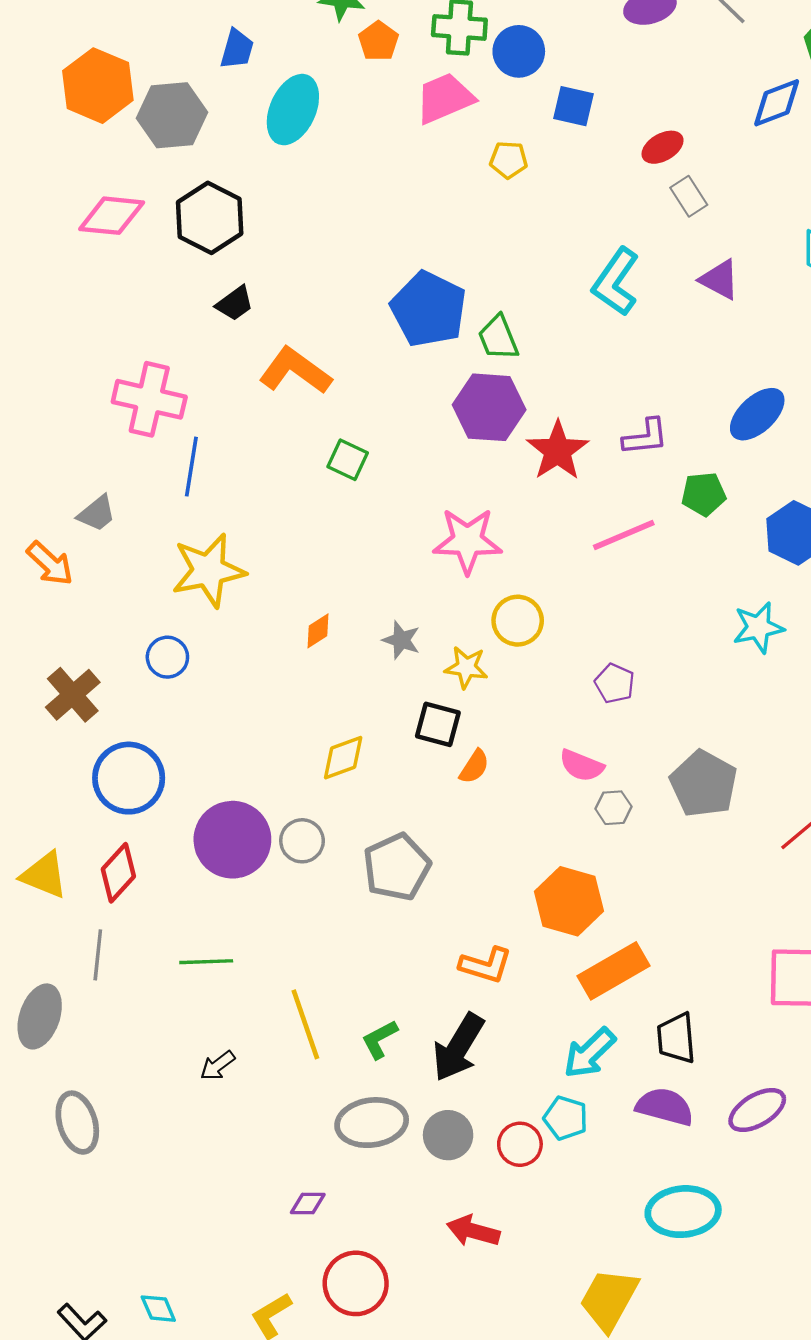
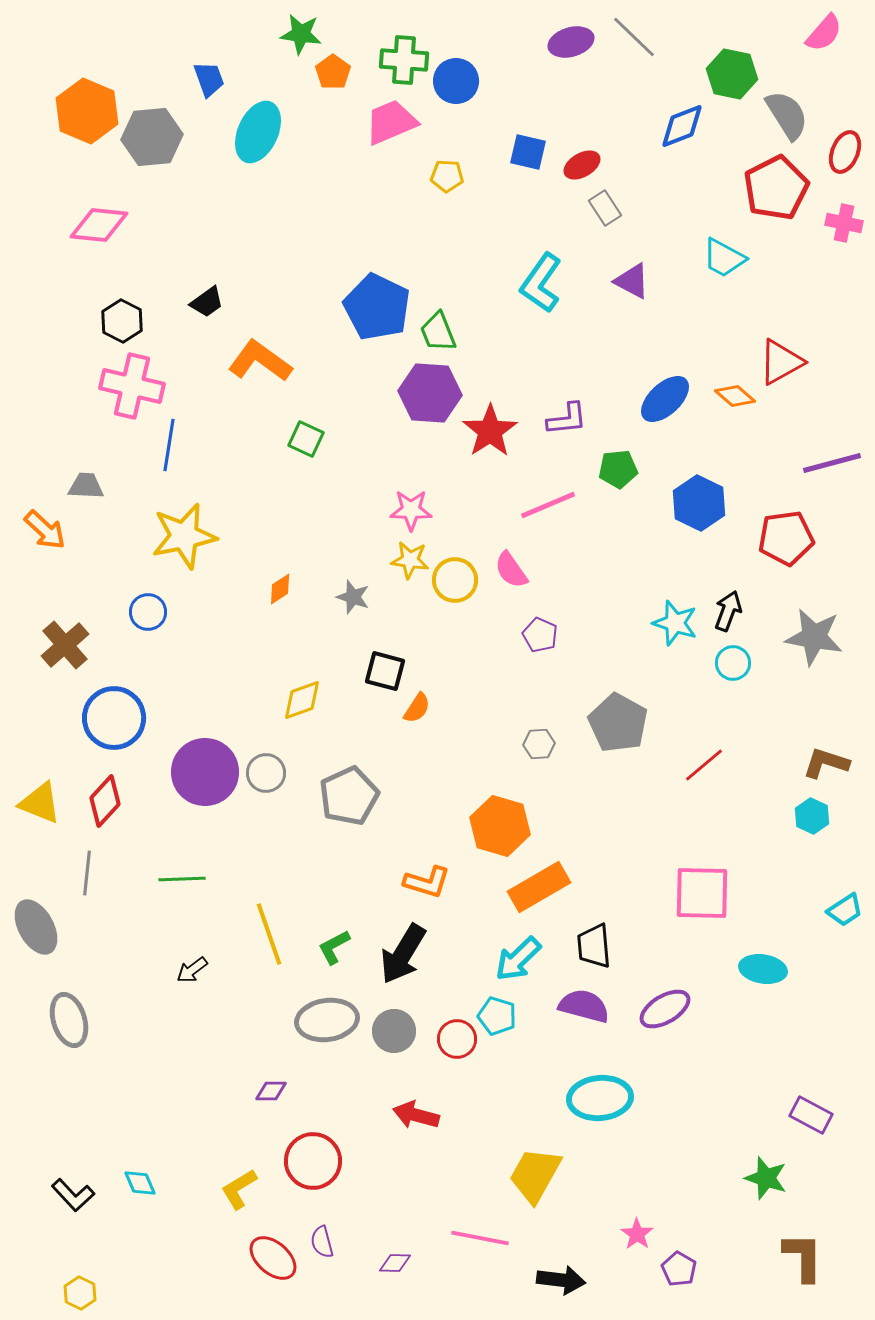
blue trapezoid: (237, 49) -> (209, 79), turned -36
blue square: (574, 106) -> (528, 152), moved
black hexagon: (210, 218) -> (122, 321), moved, size x0.7
gray trapezoid: (97, 513) -> (86, 486), turned -138
pink star: (467, 541) -> (411, 510), size x0.7
cyan star: (758, 627) -> (675, 623), moved, turned 30
yellow star: (466, 667) -> (410, 560), moved
pink semicircle: (582, 766) -> (511, 570), moved, turned 33
gray ellipse: (40, 1016) -> (36, 927), turned -48

